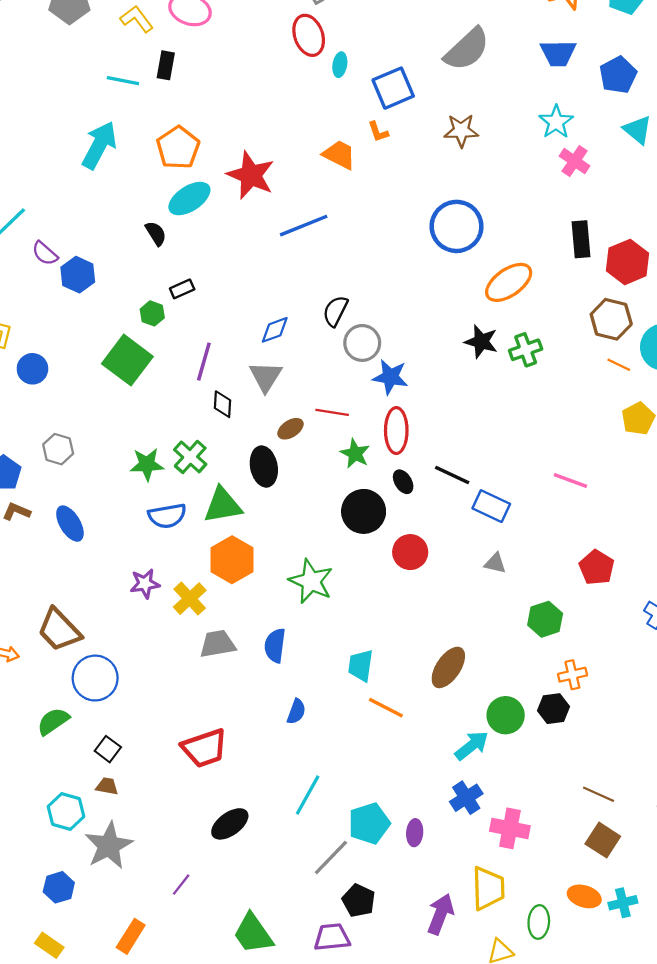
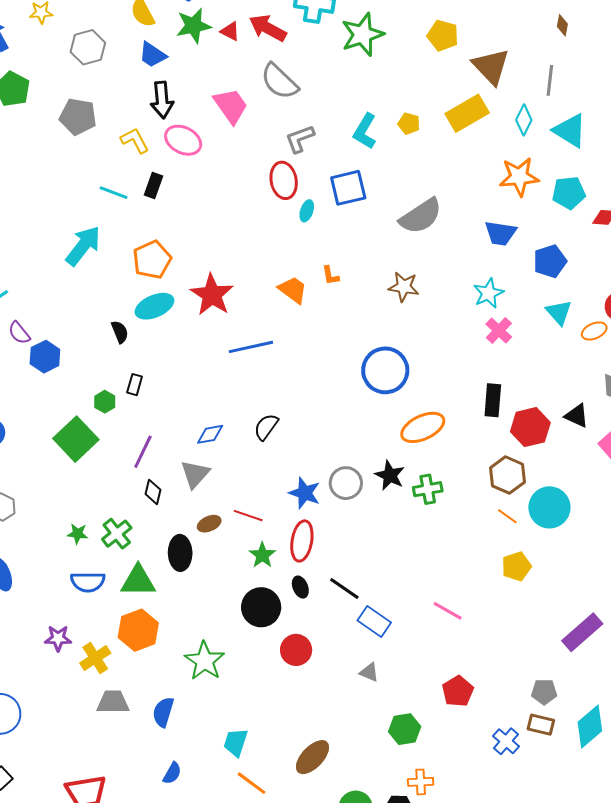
blue square: (393, 88) -> (348, 188), moved
black rectangle: (182, 289) -> (135, 385), turned -60
gray circle: (362, 343) -> (346, 483), moved
green star: (147, 464) -> (78, 534), size x0.7

